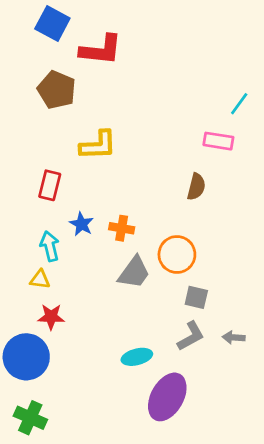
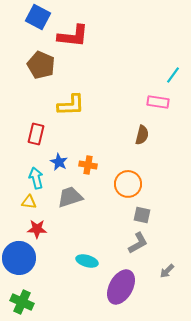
gray trapezoid: (134, 272) -> (70, 197), moved, turned -144
gray arrow: (234, 337) -> (167, 271), moved, turned -49
cyan ellipse: (137, 357) -> (87, 261), moved, turned 30

